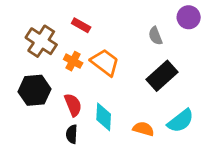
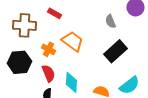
brown cross: (41, 41) -> (24, 25), turned -30
orange cross: (73, 61) -> (48, 49), moved

